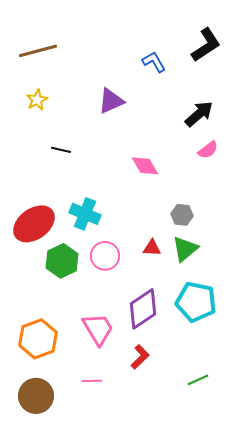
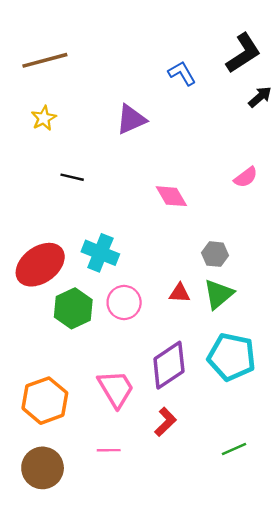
black arrow: (199, 114) -> (260, 97), moved, size x0.7

